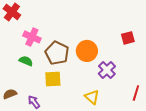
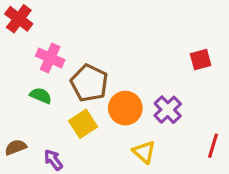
orange circle: (87, 51) -> (125, 108), moved
yellow square: (53, 79) -> (83, 124), turned -30

